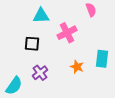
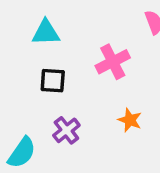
cyan triangle: (41, 16) -> (46, 33), moved

